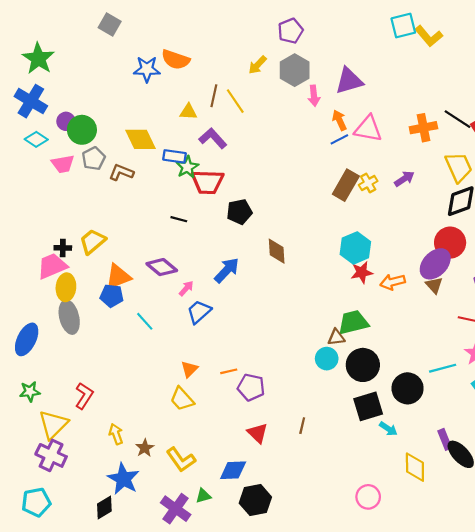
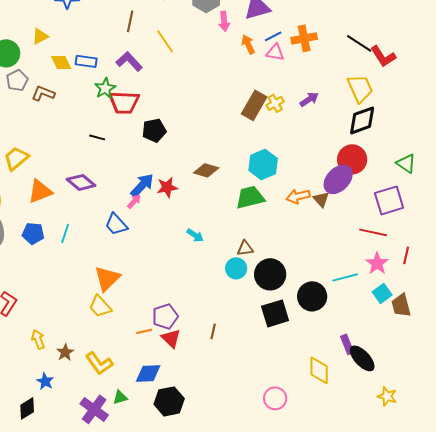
yellow line: (235, 101) -> (165, 41), moved
yellow triangle: (188, 112) -> (40, 36), moved, turned -30
orange cross: (423, 128) -> (304, 38), moved
pink triangle: (368, 129) -> (275, 52), size x0.7
yellow diamond: (140, 139) -> (61, 62), size x0.7
blue line: (339, 139) -> (273, 36), moved
blue rectangle: (175, 156) -> (86, 61), moved
brown diamond: (277, 251) -> (206, 170), moved, turned -70
red star: (362, 272) -> (167, 187), moved
brown triangle: (434, 285) -> (321, 199), moved
pink arrow: (186, 288) -> (134, 201), moved
blue pentagon: (112, 296) -> (33, 233), moved
blue trapezoid: (199, 312) -> (116, 224), turned -90
cyan line: (145, 321) -> (65, 233), turned 60
green trapezoid: (353, 322) -> (250, 197), moved
orange triangle: (189, 369) -> (107, 278), size x1.6
orange line: (229, 371) -> (144, 331), moved
purple pentagon: (251, 387) -> (165, 316), moved, turned -30
cyan arrow: (388, 429) -> (195, 235), moved
blue star: (123, 479) -> (45, 381), size x0.6

